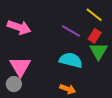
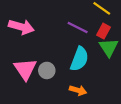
cyan semicircle: (71, 60) -> (79, 59), turned 100
gray circle: (14, 84) -> (47, 70), moved

